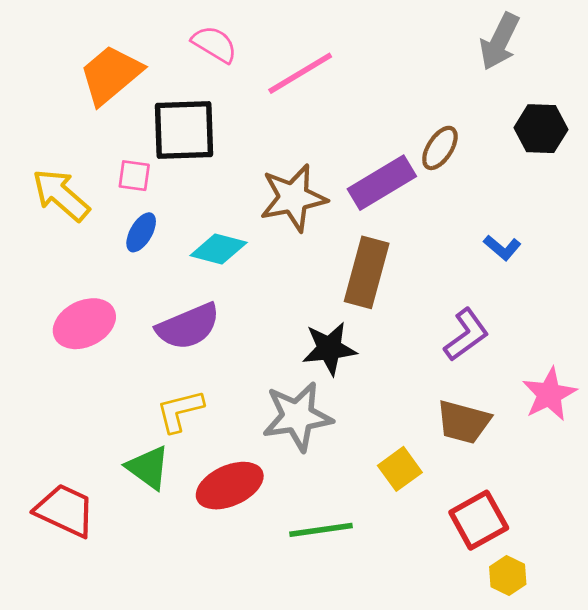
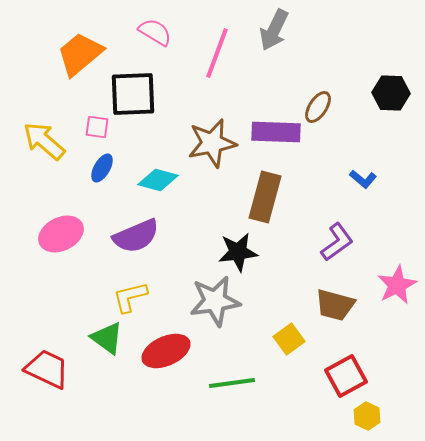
gray arrow: (499, 41) -> (274, 30), moved
pink line: (300, 73) -> (217, 53), turned -39
purple rectangle: (382, 183) -> (276, 132), turned 33

